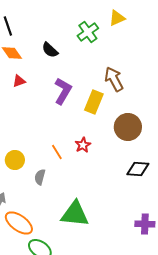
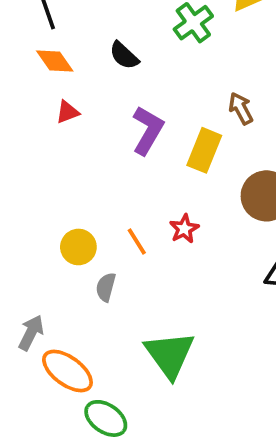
brown arrow: (114, 79) -> (241, 108), size x0.7
yellow circle: (15, 160) -> (78, 247), moved
green triangle: (75, 214) -> (170, 355), turned 48

